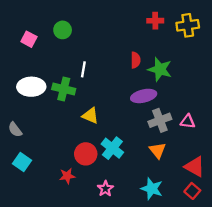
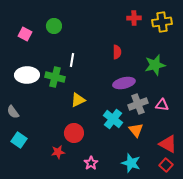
green star: (160, 69) -> (155, 65), moved, turned -30
yellow triangle: (90, 116) -> (78, 100), turned -49
cyan cross: (112, 148) -> (113, 119), moved

